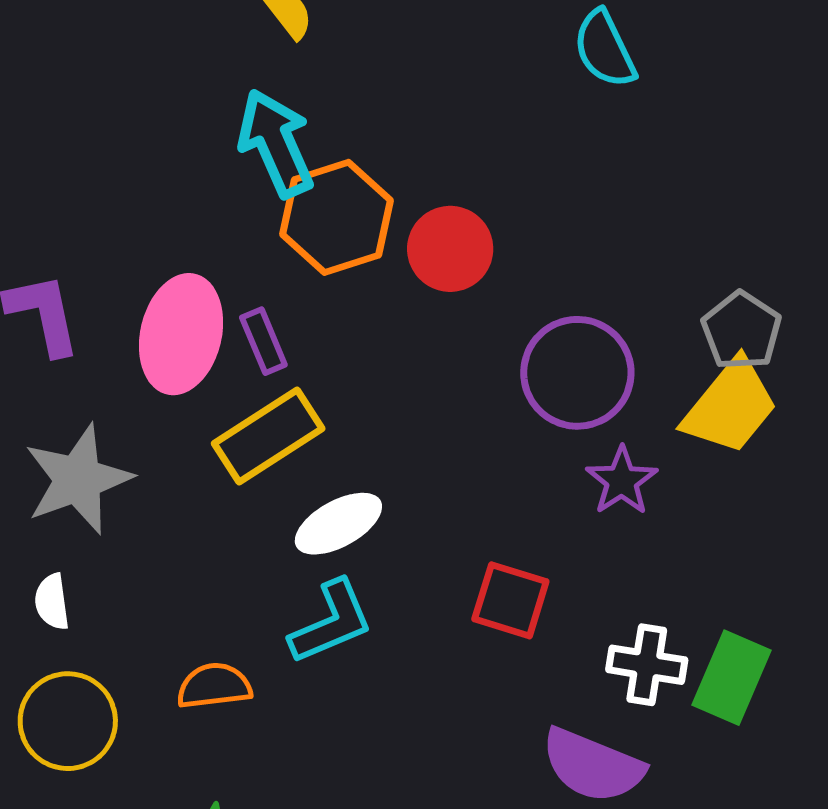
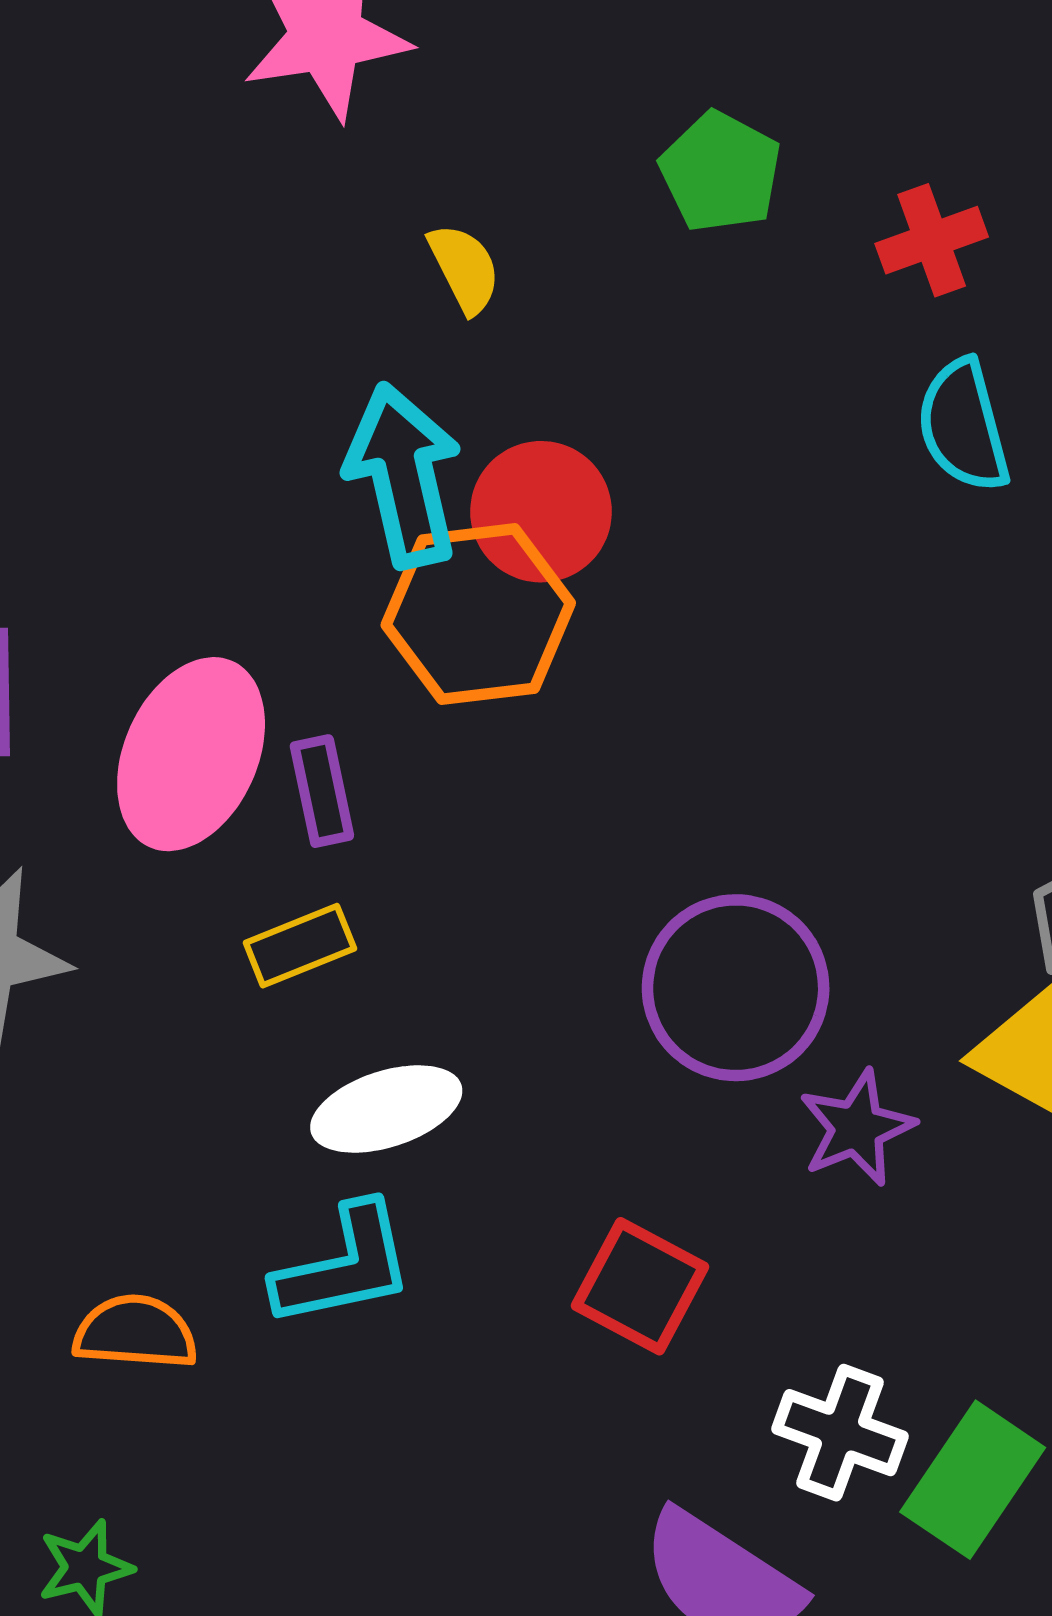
red circle: (450, 249) -> (541, 512), moved
purple circle: (577, 373) -> (736, 988), moved
yellow rectangle: (268, 436) -> (300, 946), size x0.6

